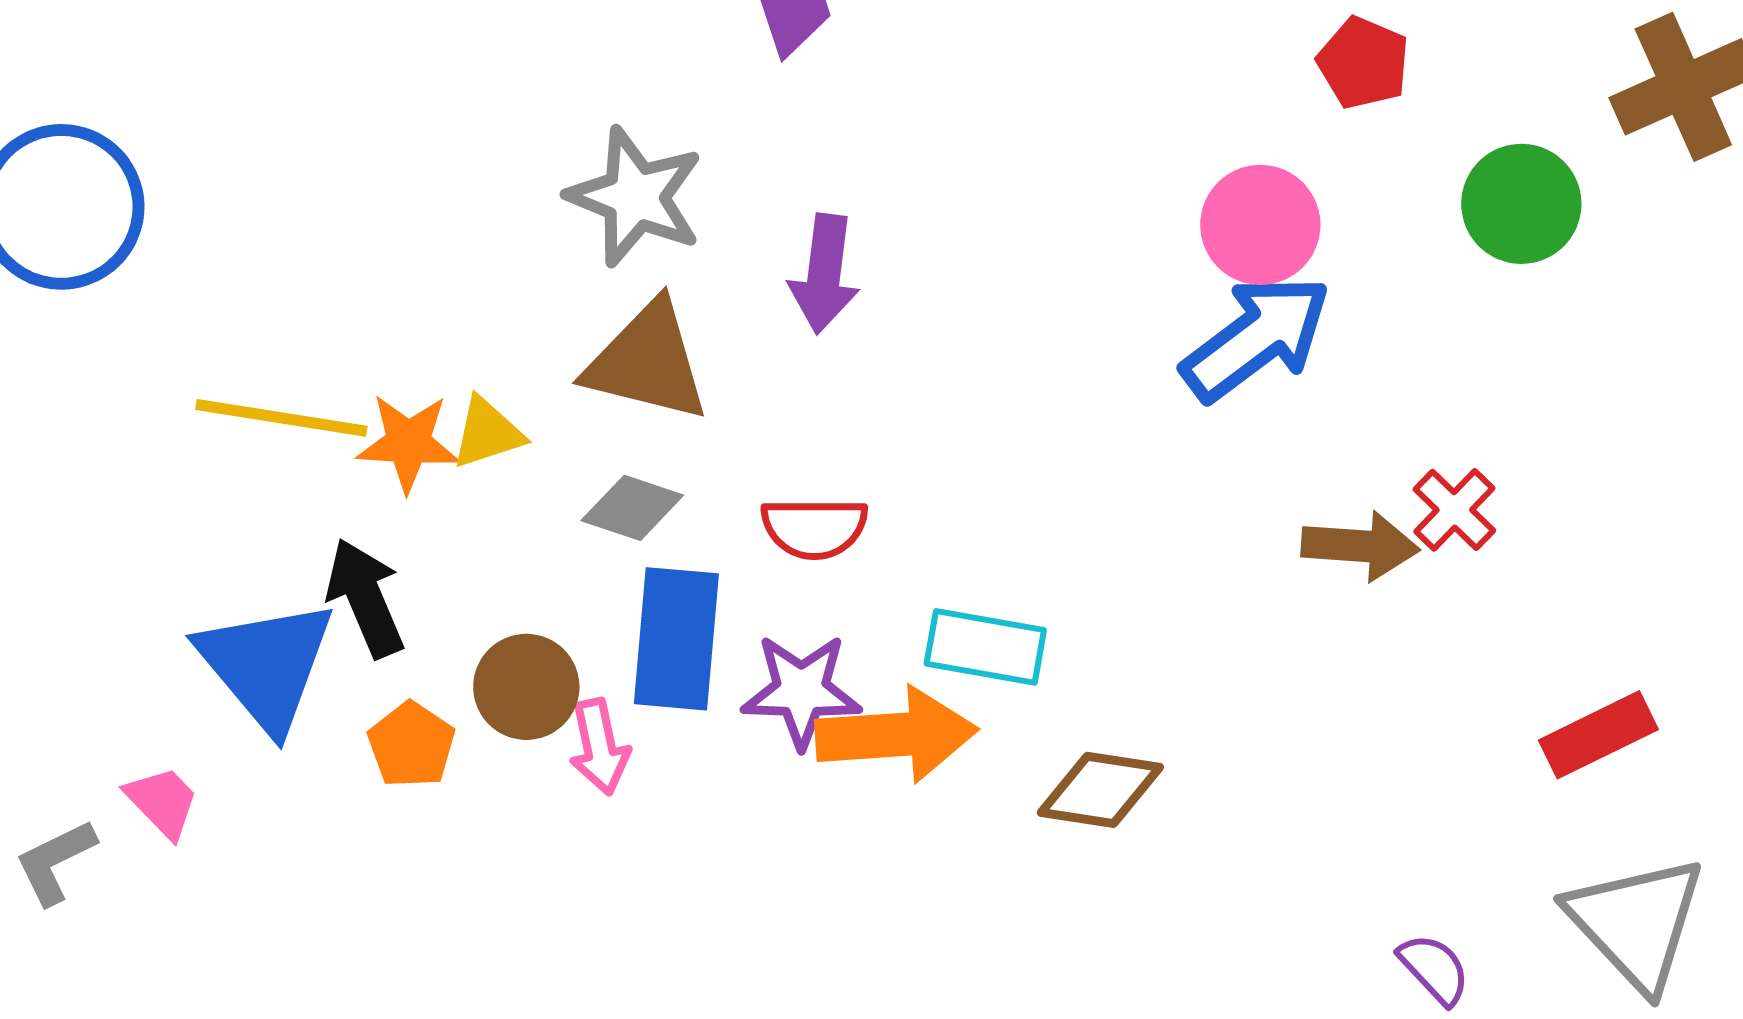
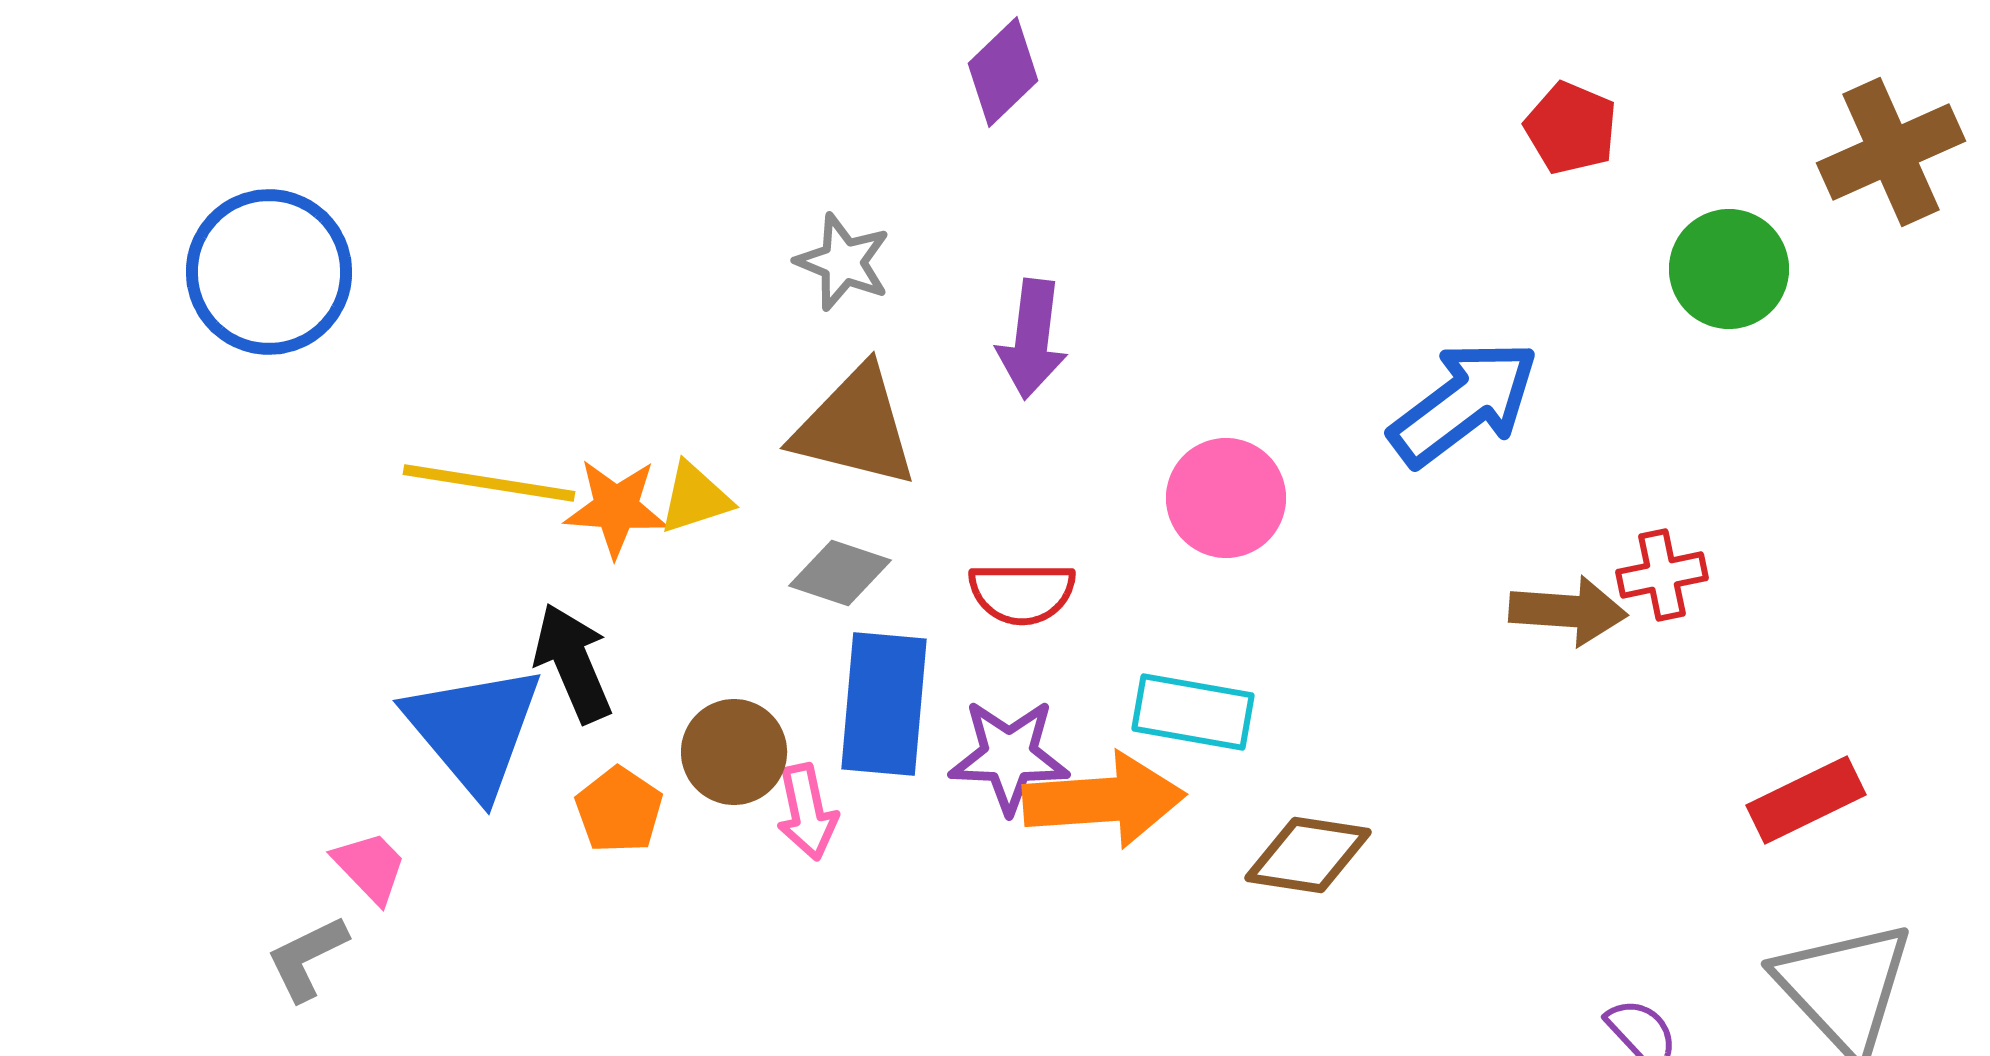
gray star: (635, 197) -> (843, 262), size x0.7
pink circle: (1260, 225) -> (1226, 498), moved
red cross: (1454, 510) -> (1662, 575), turned 34
gray L-shape: (55, 862) -> (307, 958), moved

